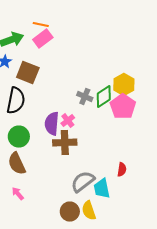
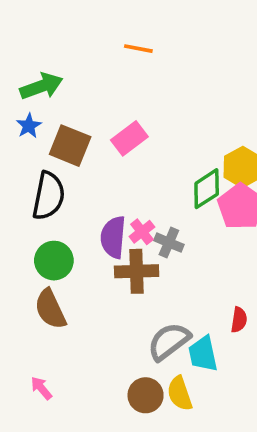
orange line: (41, 24) -> (138, 49), moved
pink rectangle: (43, 38) -> (129, 138), moved
gray cross: (85, 96) -> (169, 243), moved
pink arrow: (18, 194) -> (41, 388), moved

